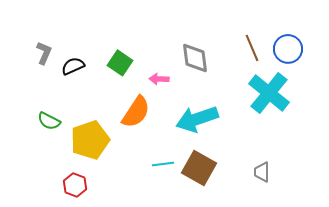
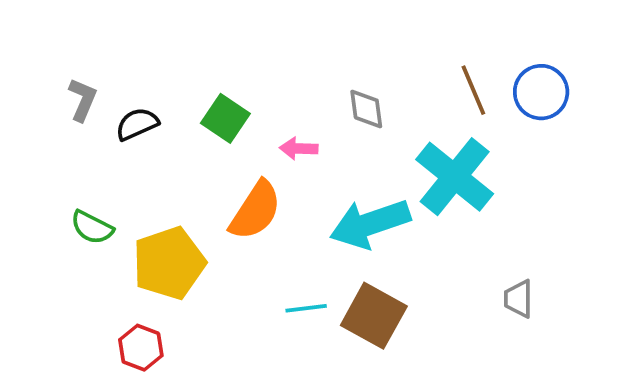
gray diamond: (195, 58) -> (366, 109), size x0.7
cyan cross: (269, 93) -> (455, 177), moved
gray trapezoid: (262, 172) -> (519, 299), moved

